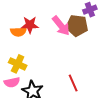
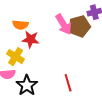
red star: (30, 25) -> (31, 39), moved
brown pentagon: (77, 26) -> (79, 26), turned -30

